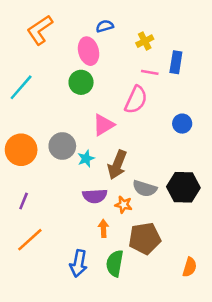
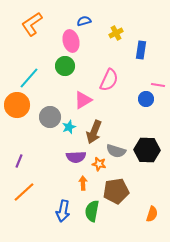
pink line: (150, 72) -> (158, 85), moved
cyan line: (21, 87) -> (29, 78), moved
orange circle: (21, 150) -> (17, 105), moved

